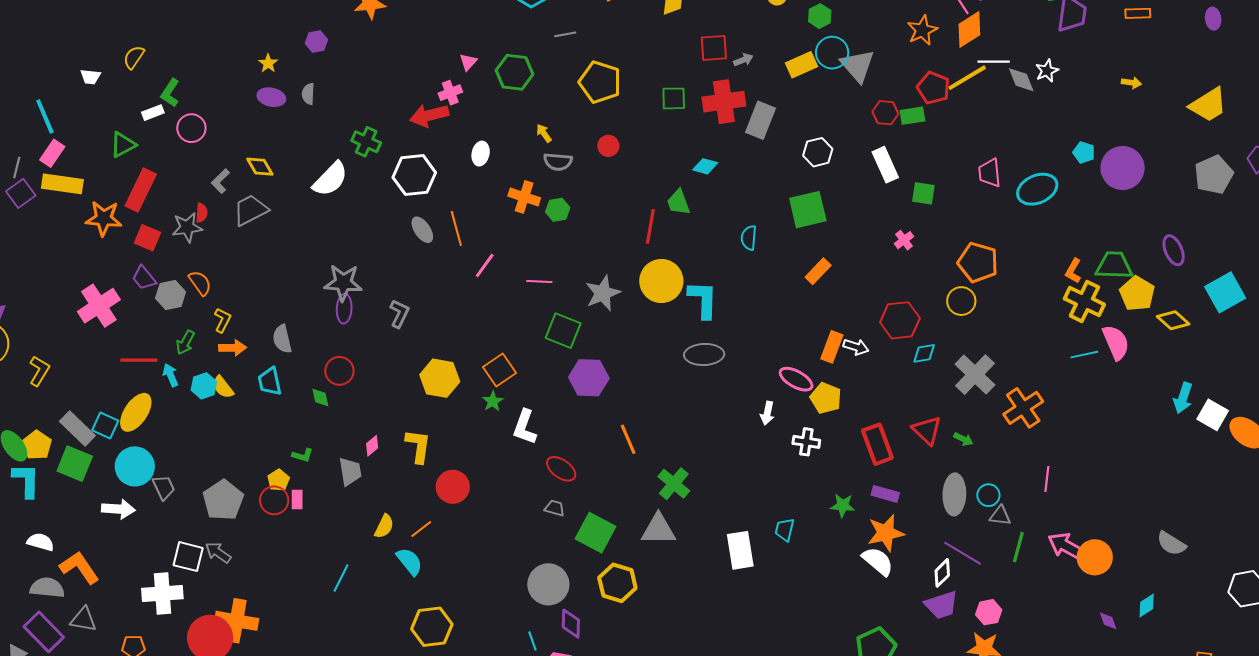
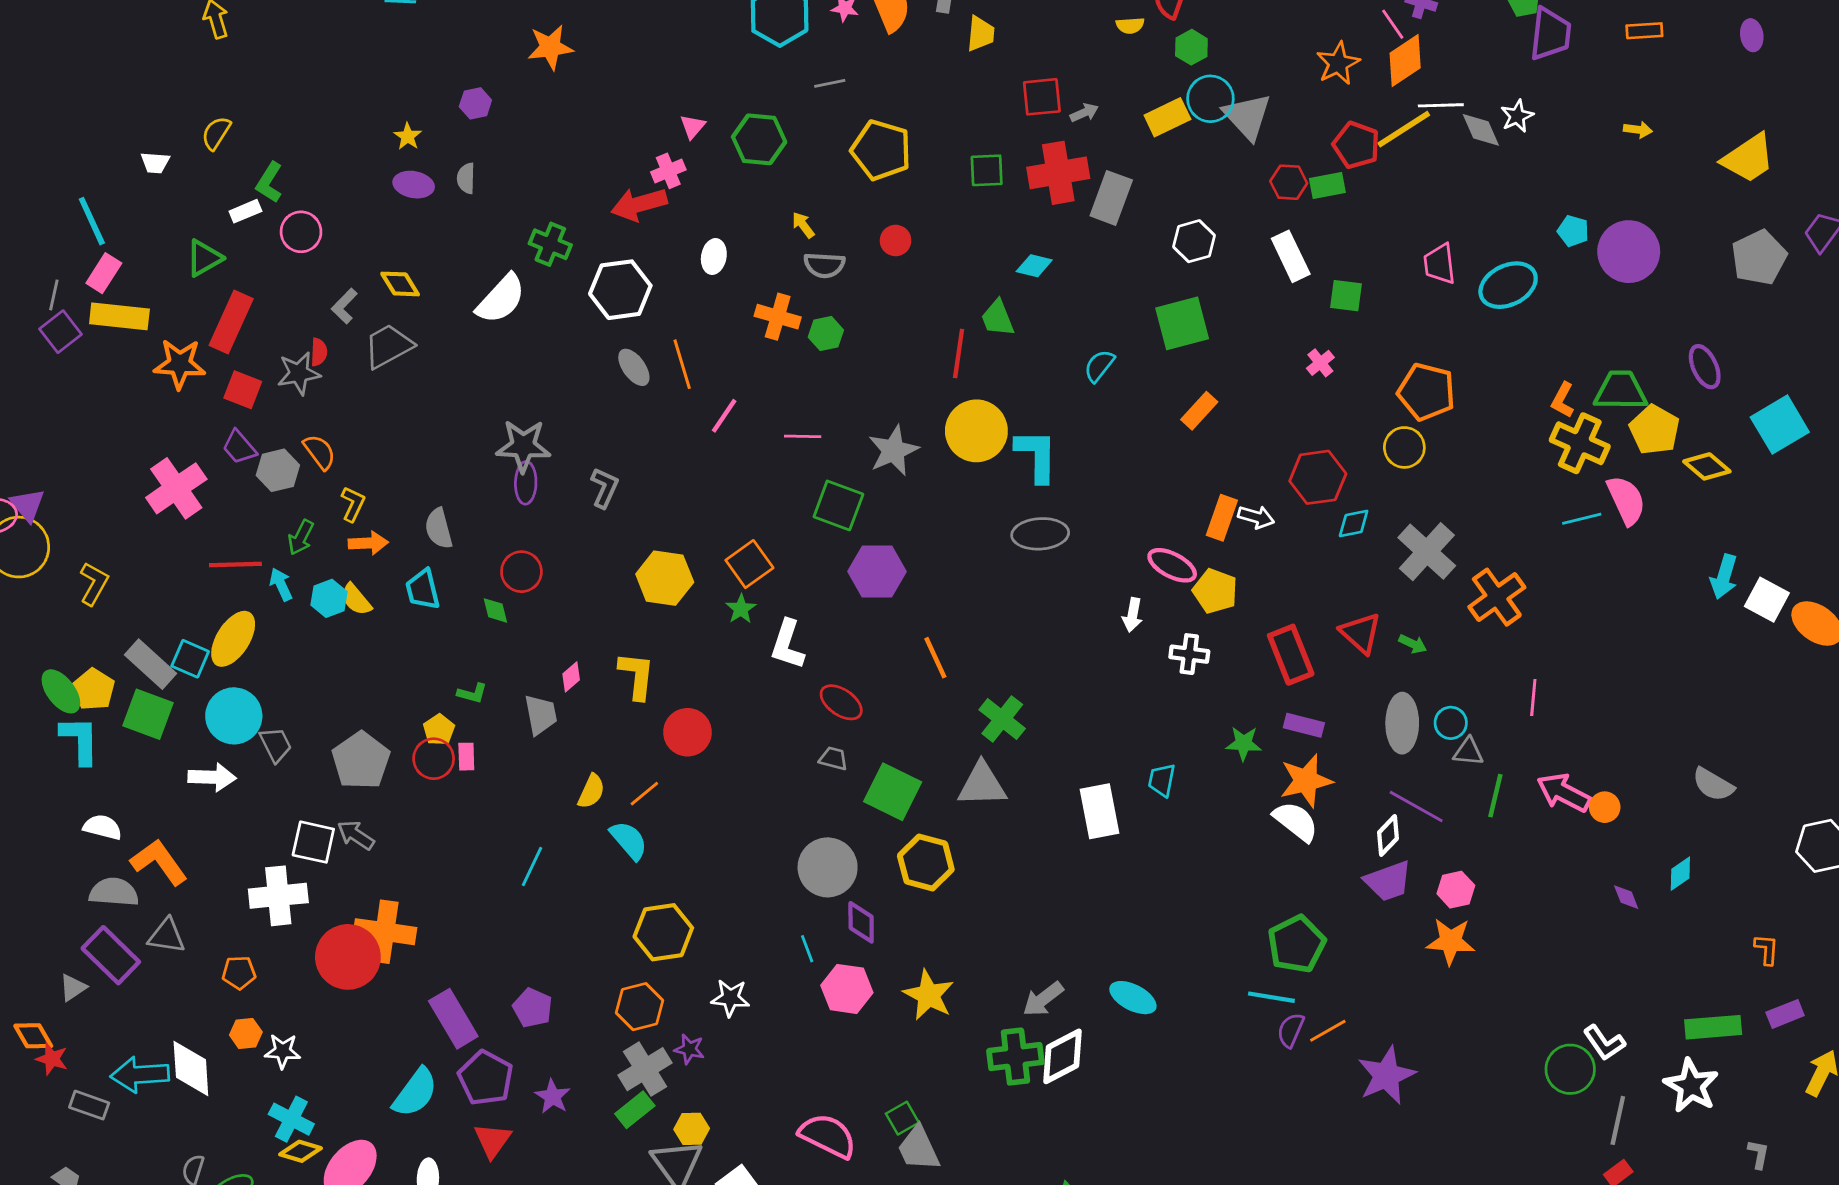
cyan semicircle: (749, 238) -> (1099, 366), turned 35
orange circle: (1095, 557) -> (1605, 807), size x0.6

